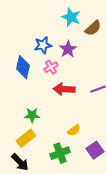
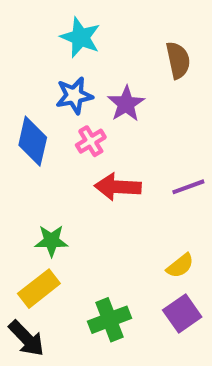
cyan star: (71, 17) -> (80, 37), moved
brown semicircle: (93, 28) -> (178, 60), turned -60
yellow semicircle: (74, 130) -> (180, 266), moved

